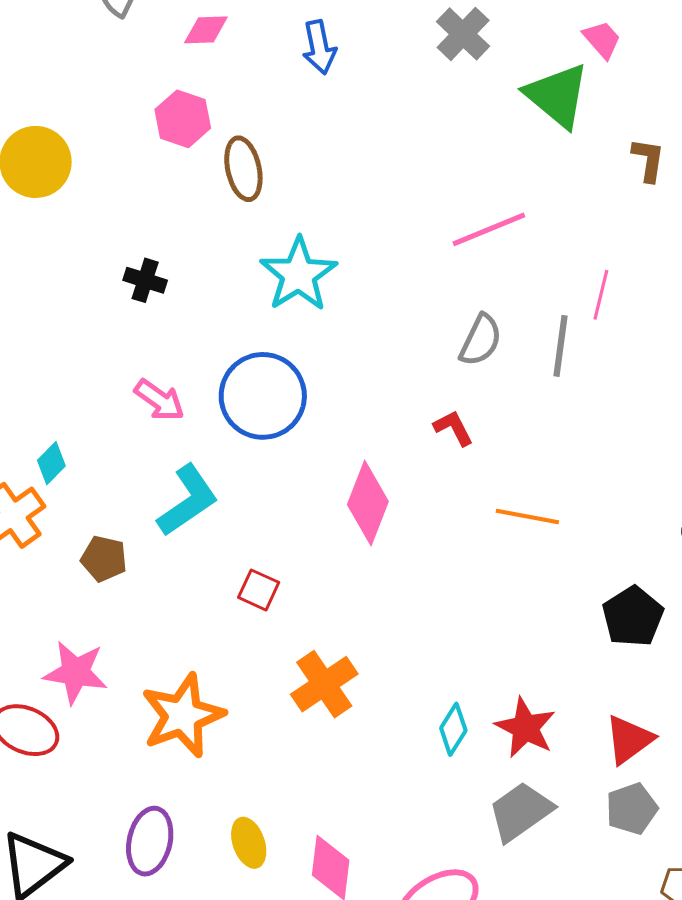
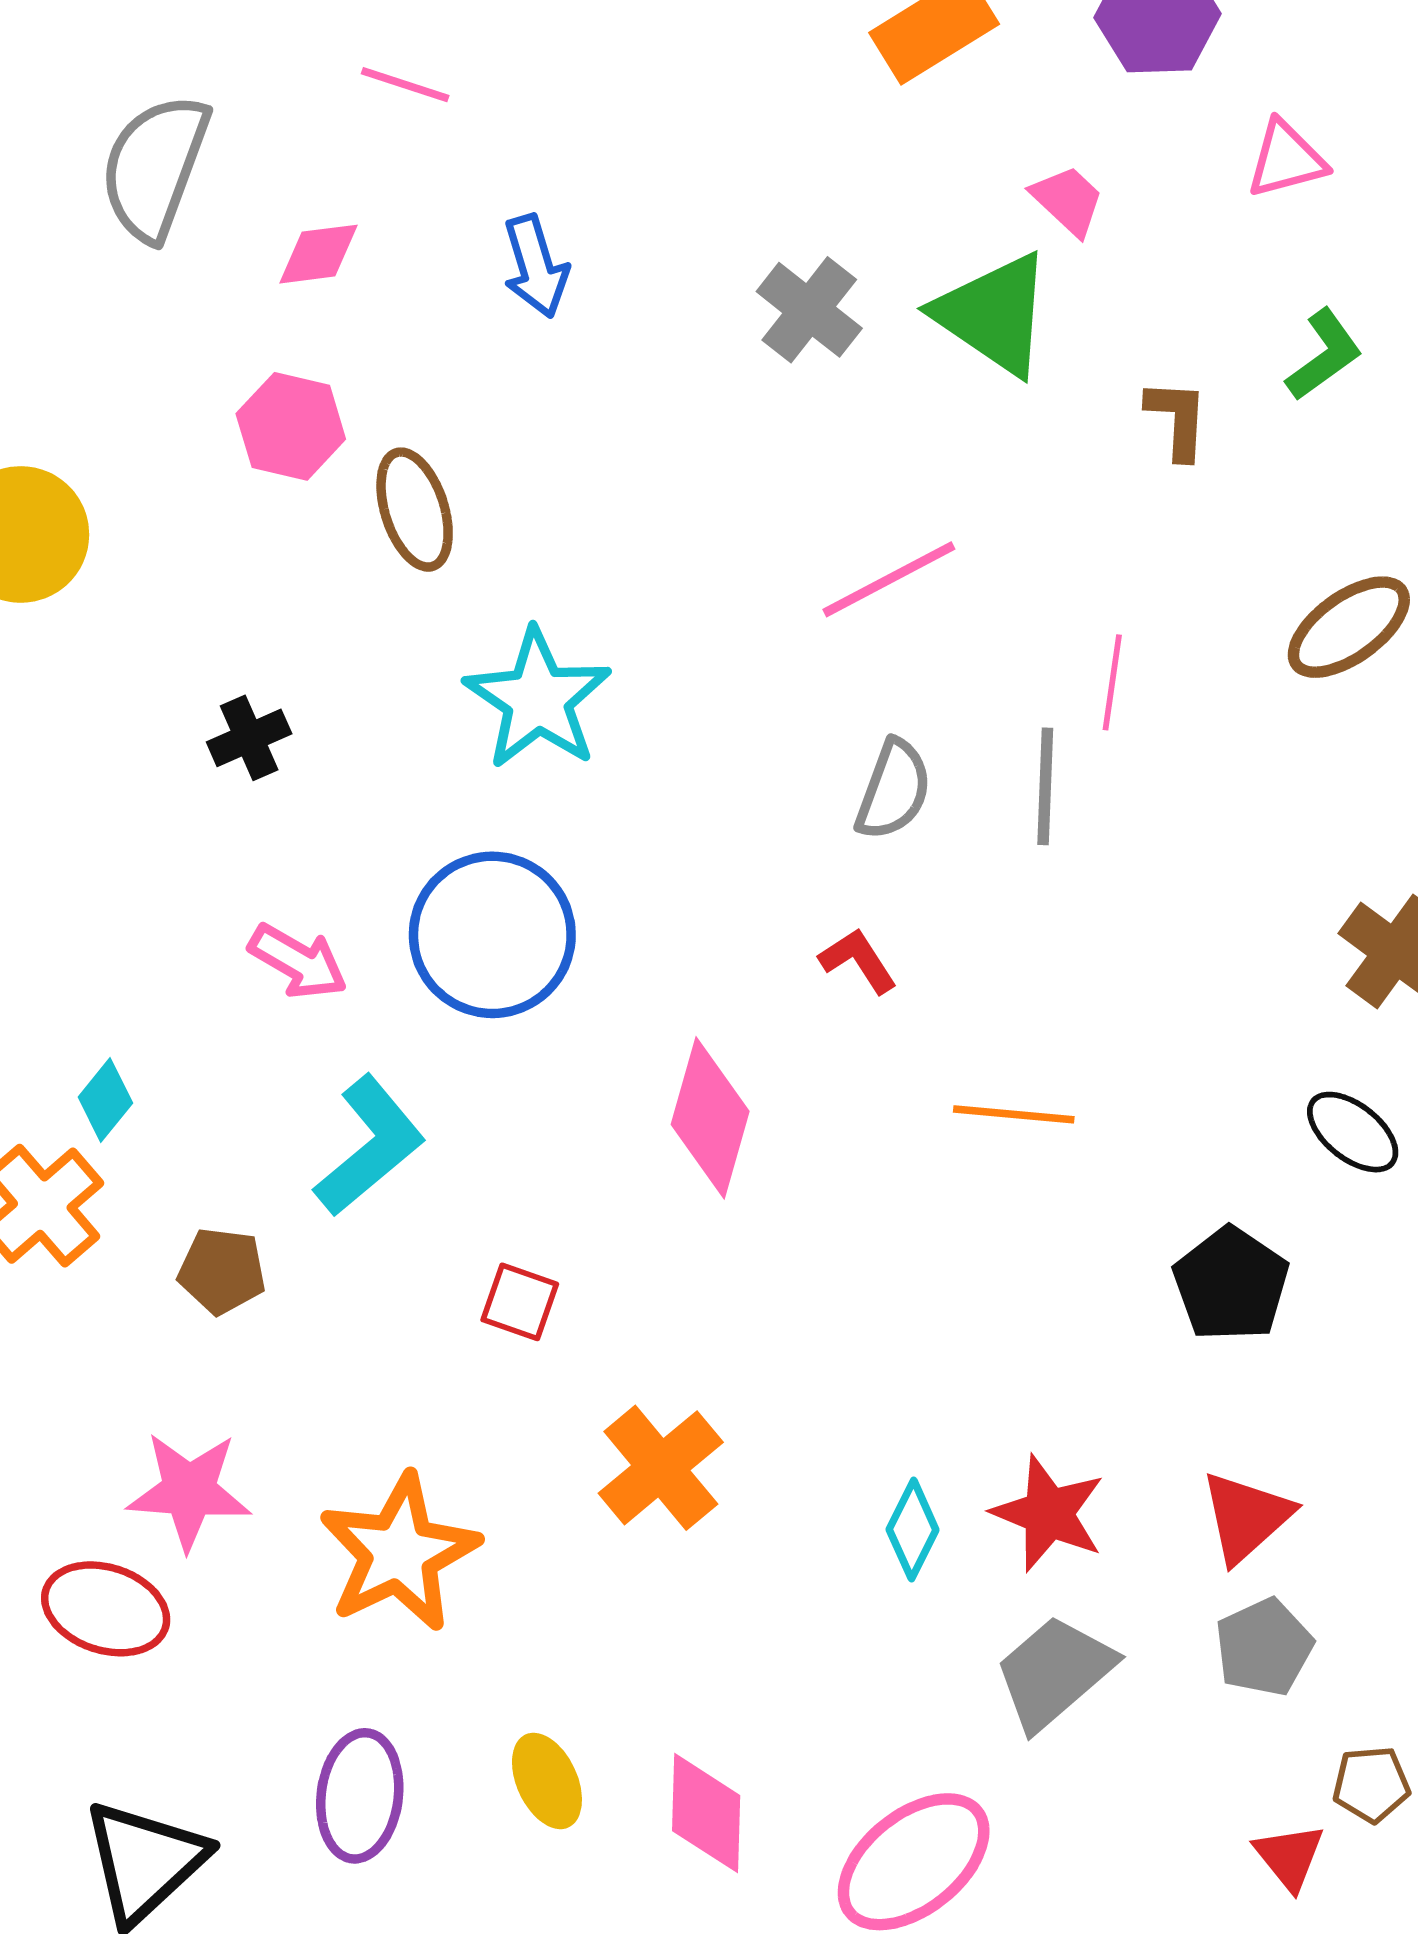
gray cross: (463, 34) -> (809, 310), moved
black cross: (145, 280) -> (249, 738), turned -36

